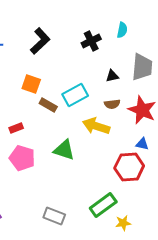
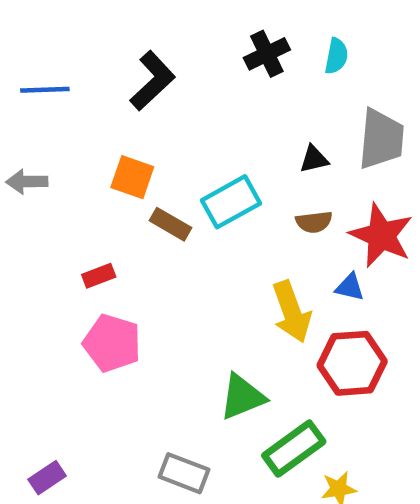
black cross: (91, 41) -> (267, 54), moved
yellow arrow: (96, 126) -> (292, 312), moved, turned -128
blue triangle: (142, 144) -> (350, 287), moved
green triangle: (64, 150) -> (242, 397), moved, turned -40

